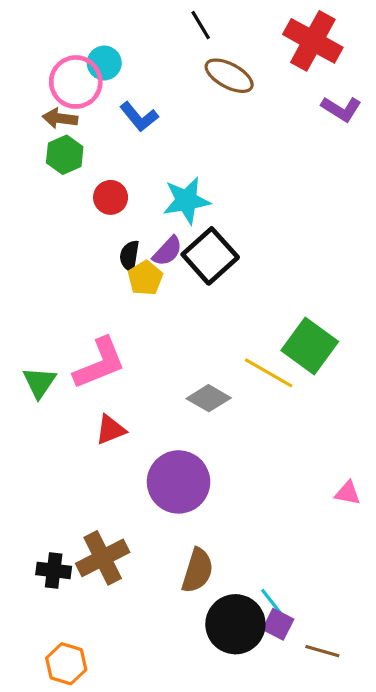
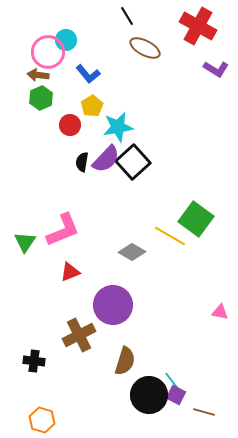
purple semicircle: (167, 251) -> (106, 159), size x1.4
yellow pentagon: (145, 278) -> (92, 106), moved
brown cross: (103, 558) -> (79, 335), moved

